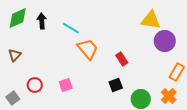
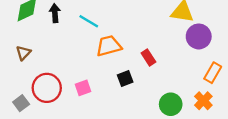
orange trapezoid: (88, 49) -> (109, 46), turned -65
red circle: (35, 85) -> (47, 88), size x1.6
black square: (116, 85) -> (125, 79), moved

